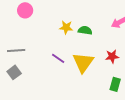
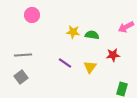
red star: (112, 56) -> (113, 55), moved
yellow triangle: (83, 62) -> (90, 67), size x0.6

